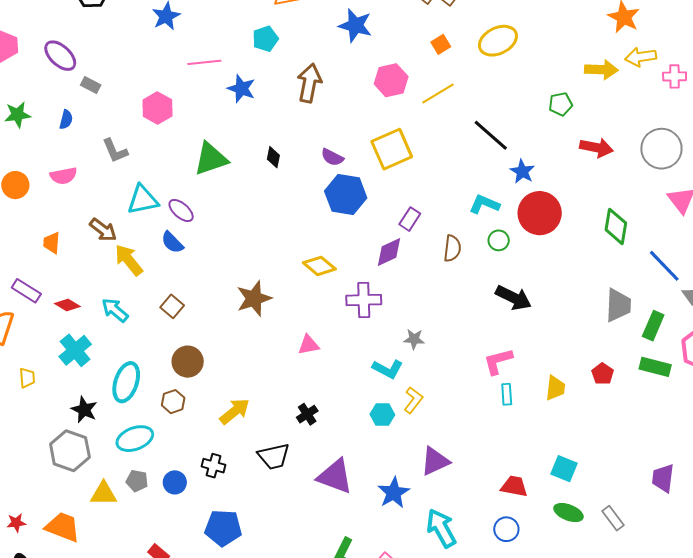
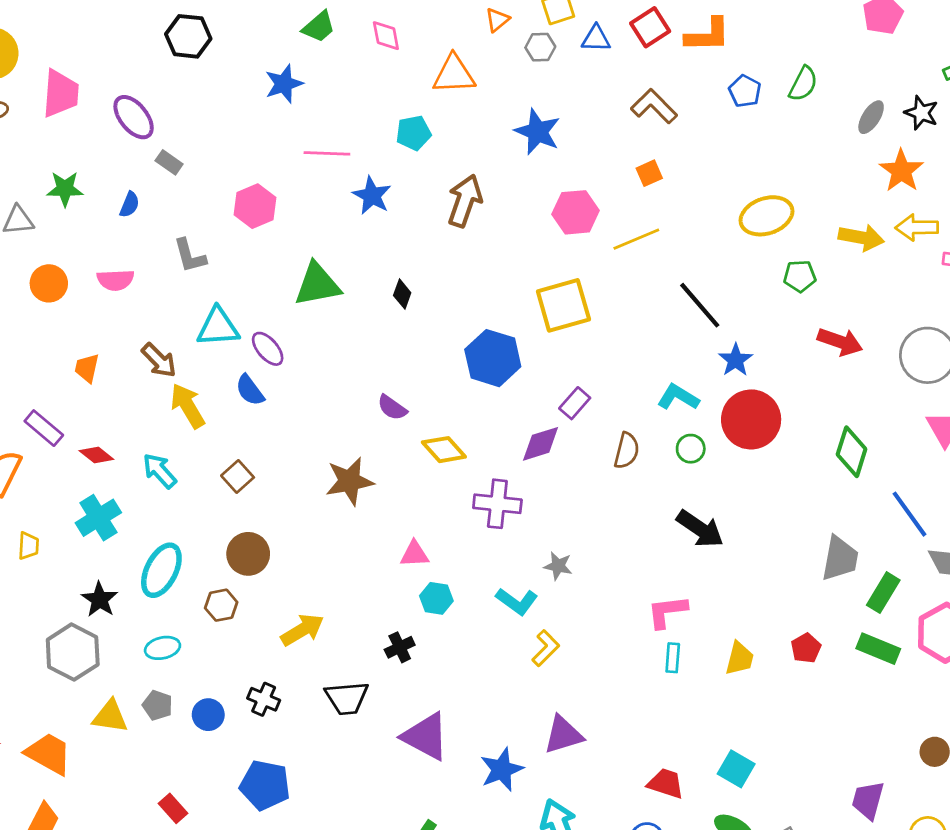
yellow ellipse: (498, 41) -> (766, 216), moved
purple semicircle: (332, 157) -> (392, 408), moved
cyan hexagon: (382, 414) -> (436, 598), moved
cyan ellipse: (135, 439) -> (163, 648), size x0.7

